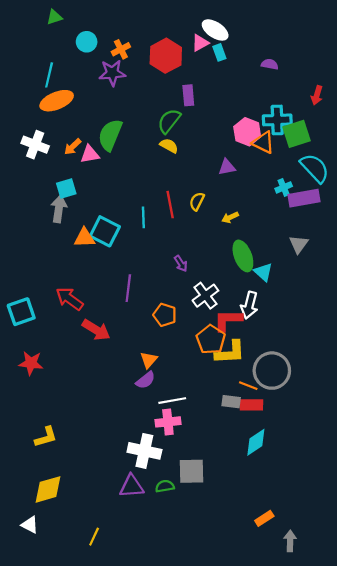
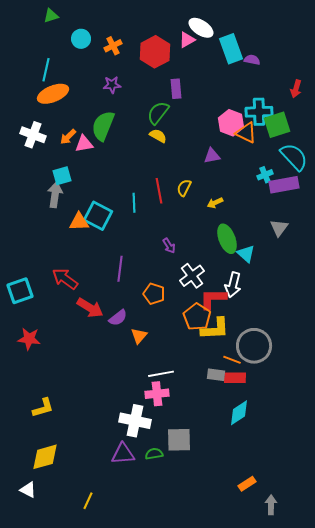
cyan rectangle: (219, 52) -> (231, 49), moved, size x1.8
purple star: (112, 73) -> (112, 85), moved, size x0.7
purple semicircle: (145, 380) -> (118, 318), moved

